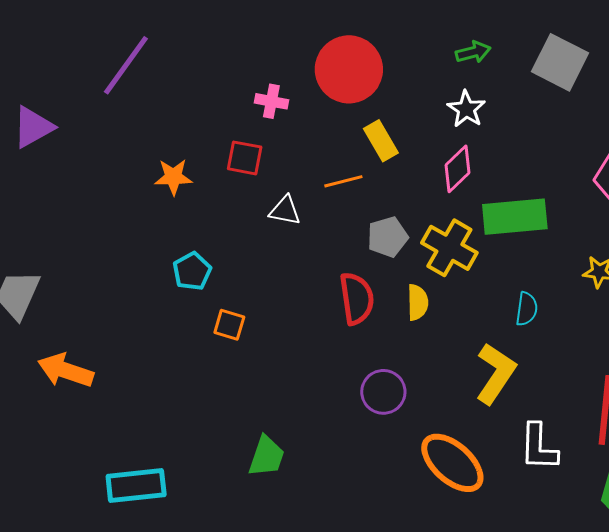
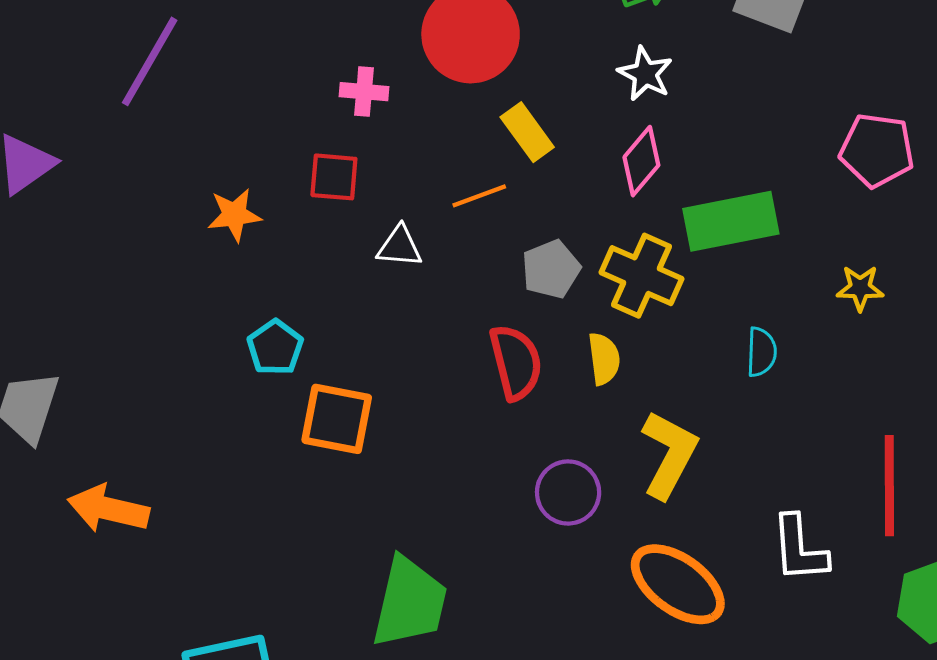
orange square: (229, 325) -> (337, 419), size x1.6
yellow L-shape: (496, 373) -> (669, 454), moved
green trapezoid: (266, 456) -> (410, 602), size x1.5

